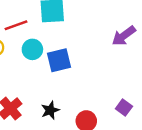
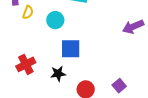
blue square: (59, 60) -> (71, 49), moved

